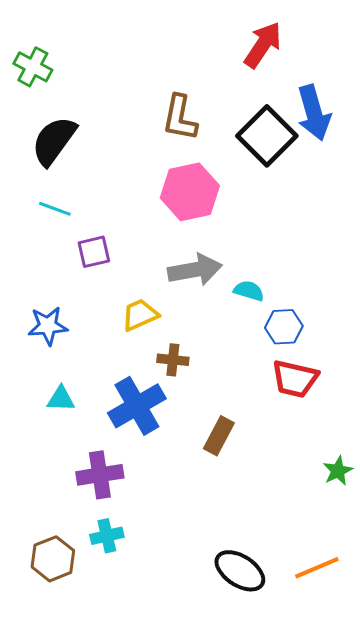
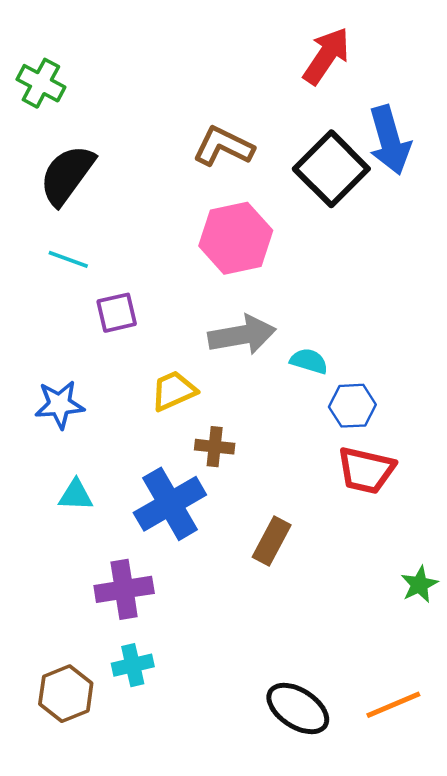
brown L-shape: (180, 118) -> (223, 146), turned 105

